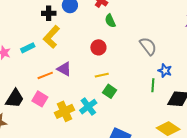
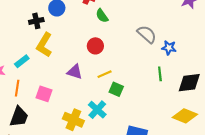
purple triangle: (64, 69) -> (75, 72), moved
blue star: (165, 71) -> (169, 48), moved
orange line: (45, 75) -> (17, 88), moved, turned -49
pink square: (40, 99) -> (44, 94), moved
yellow cross: (64, 111) -> (73, 120), turned -30

